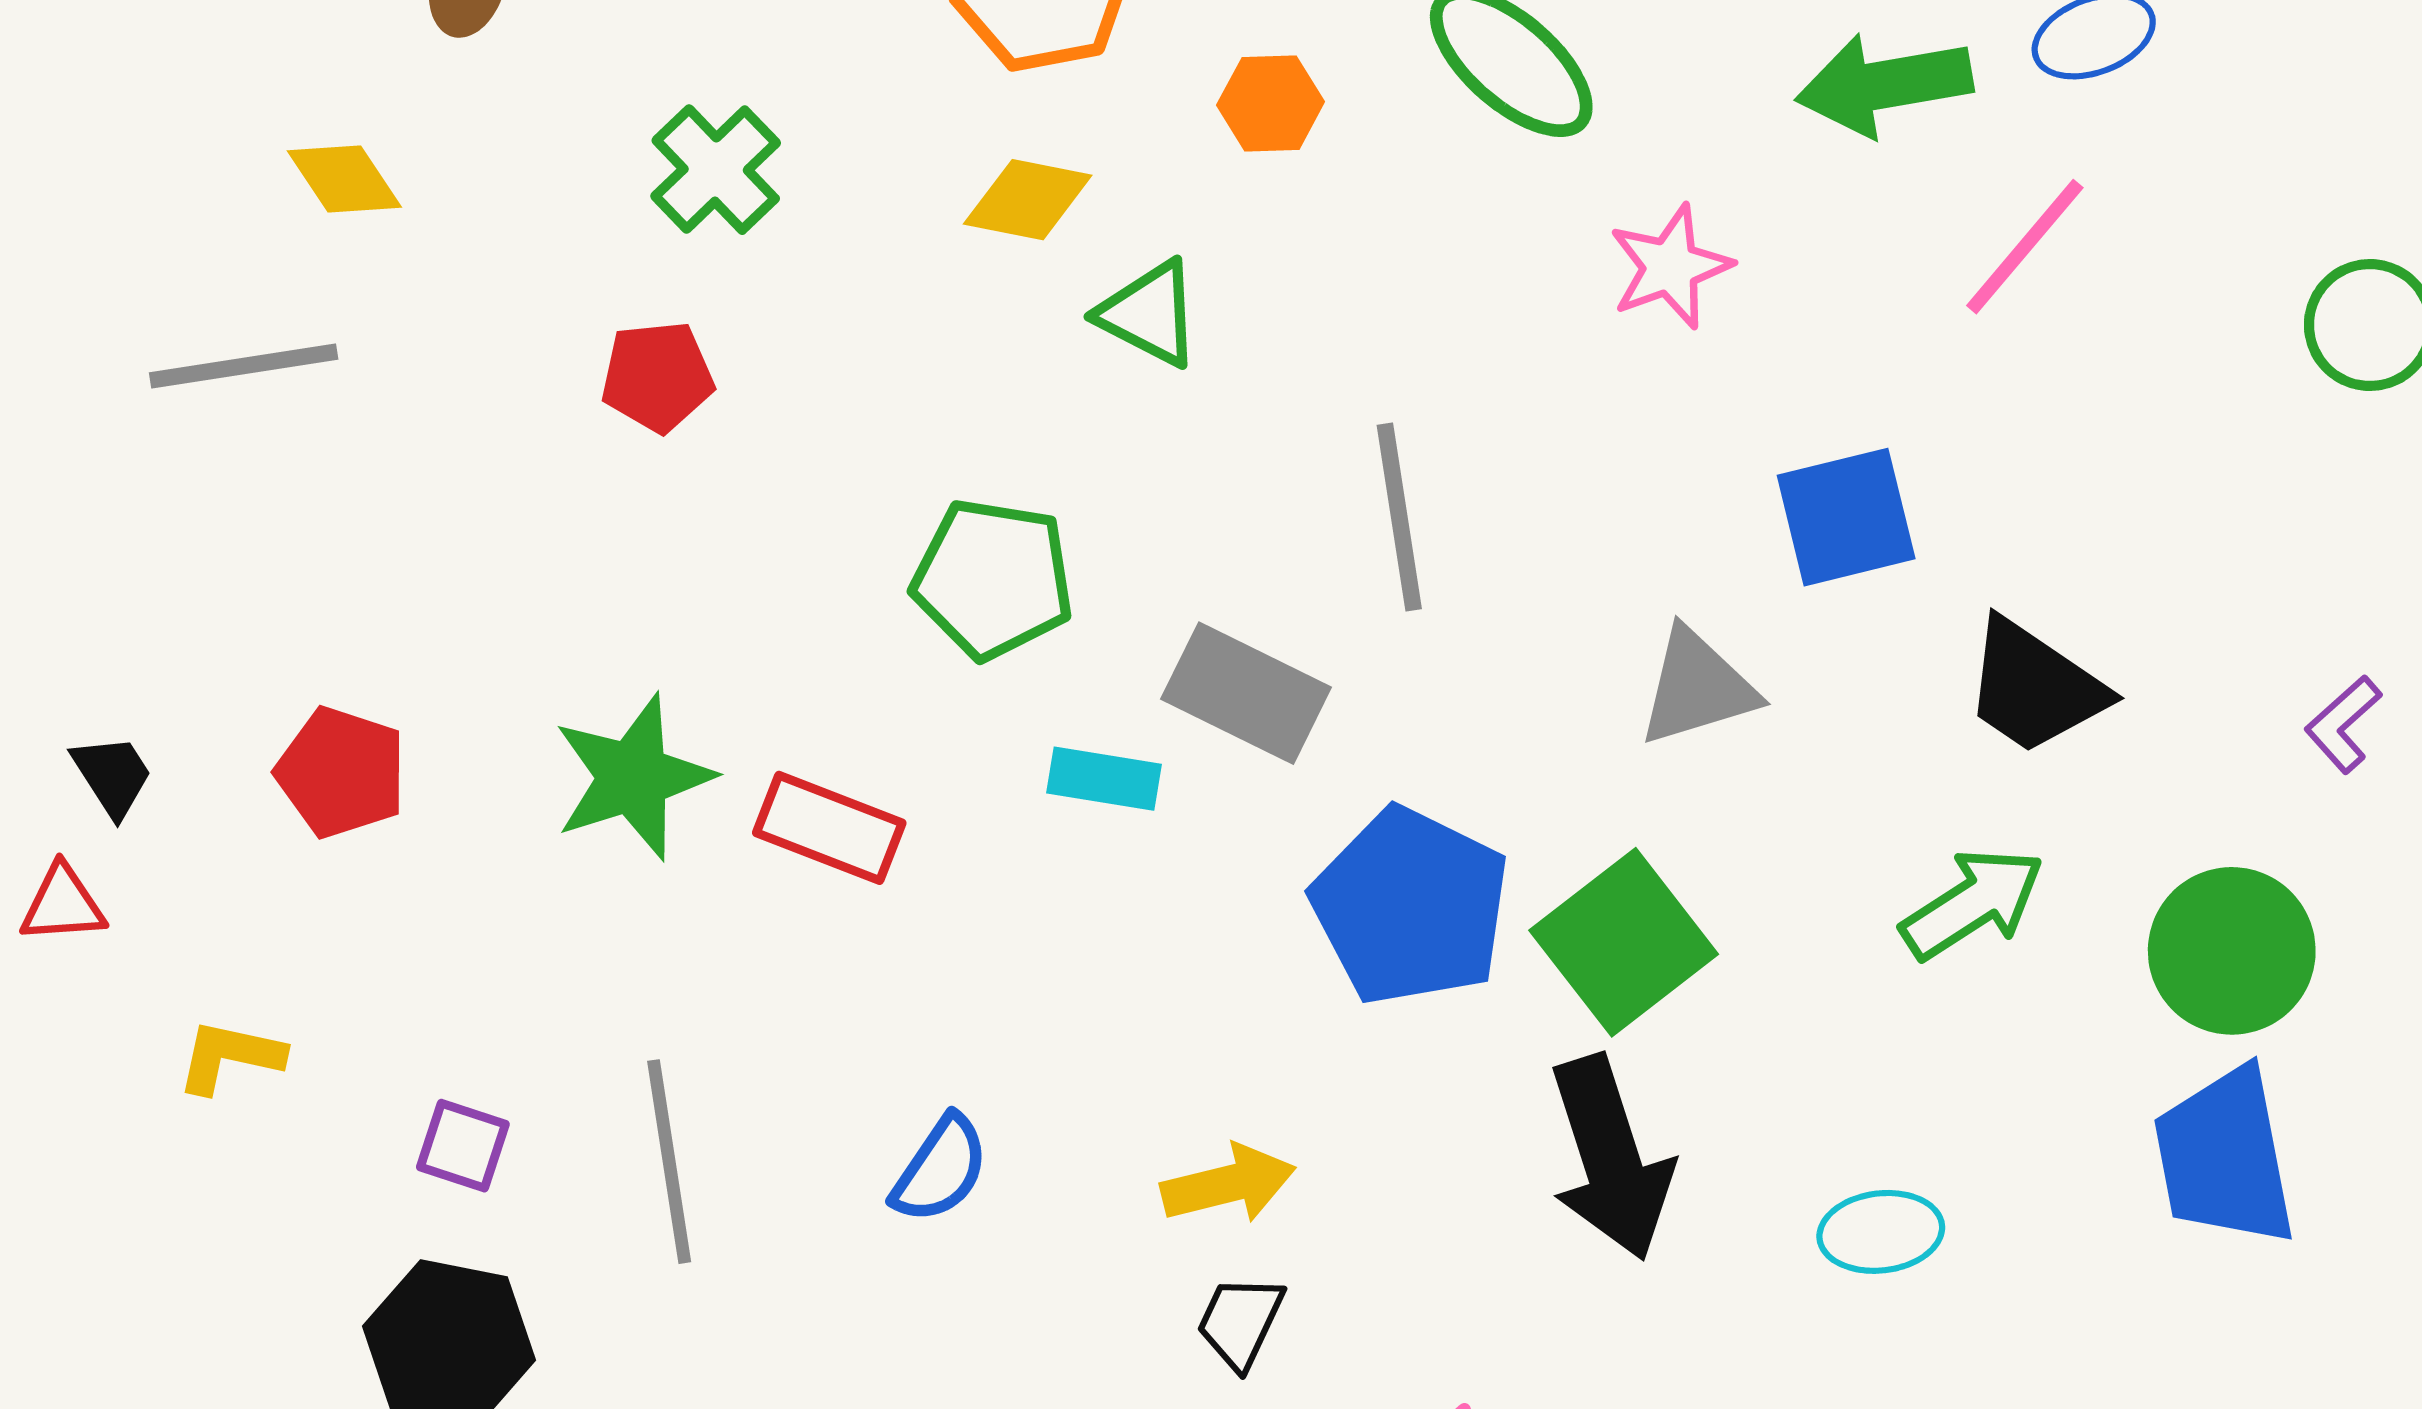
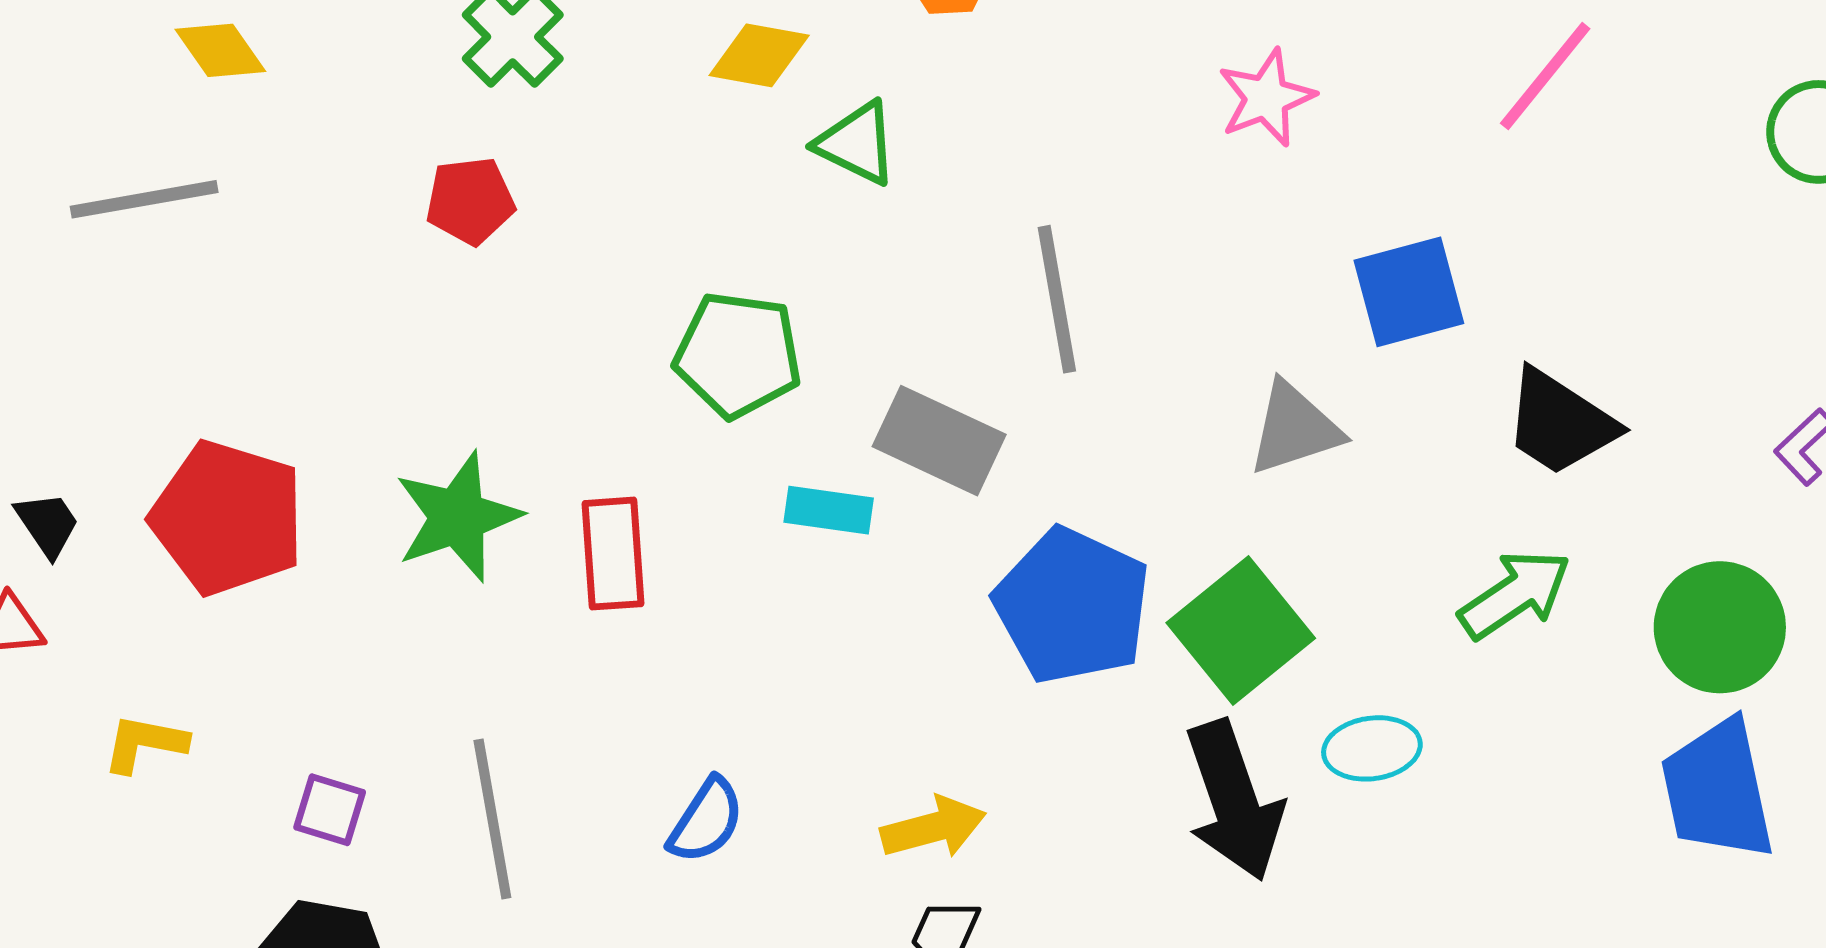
red pentagon: (341, 772) -> (228, 518), size x1.5
red rectangle: (829, 828) -> (613, 554), turned 66
cyan ellipse: (1881, 1232) -> (1372, 748), moved

